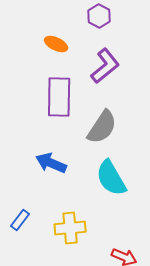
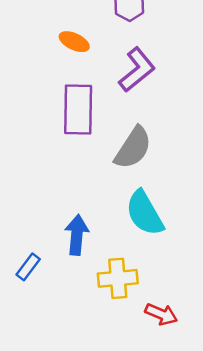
blue arrow: (51, 163) -> (77, 235), moved, turned 72
yellow cross: (70, 228) -> (118, 278), moved

